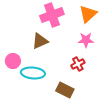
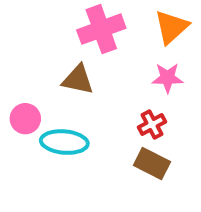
brown triangle: (40, 41) -> (78, 80), turned 36
brown rectangle: (65, 90) -> (152, 163), moved

